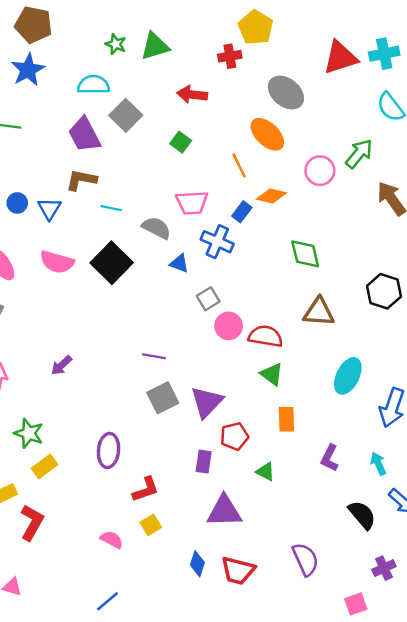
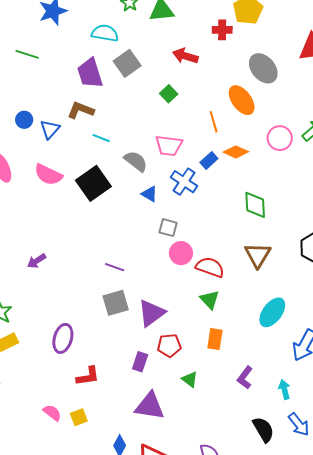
gray square: (208, 299) -> (168, 228), turned 36
brown triangle: (319, 312) -> (258, 255), turned 48
yellow square: (151, 525) -> (79, 417), moved

